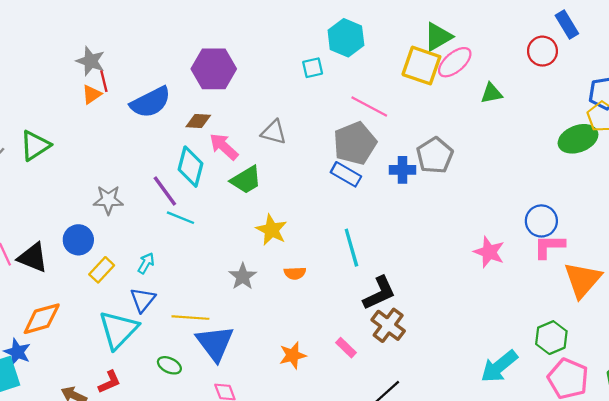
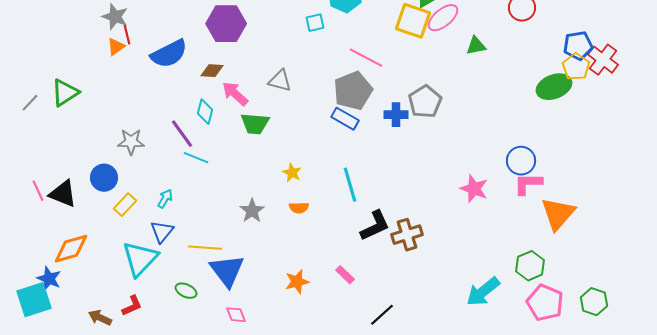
cyan diamond: (190, 167) -> (205, 112), size x0.7
green trapezoid: (246, 180) -> (255, 124), turned 36
yellow star: (272, 230) -> (292, 173), moved, size x0.7
brown cross: (388, 325) -> (407, 235), moved, turned 36

